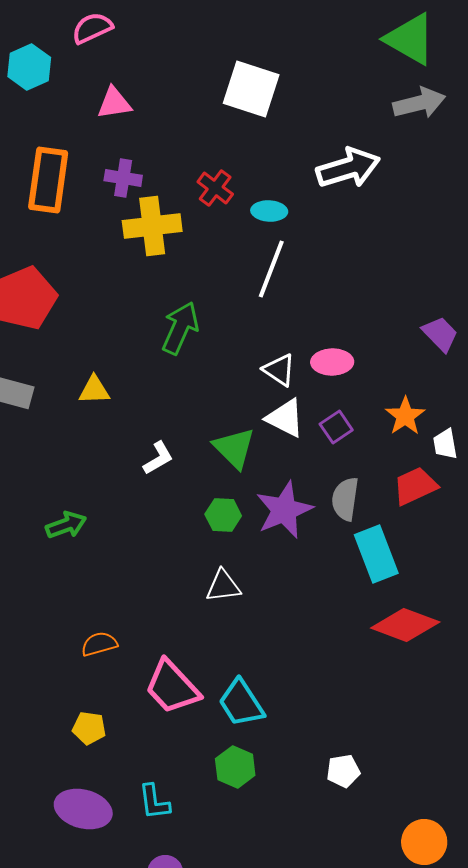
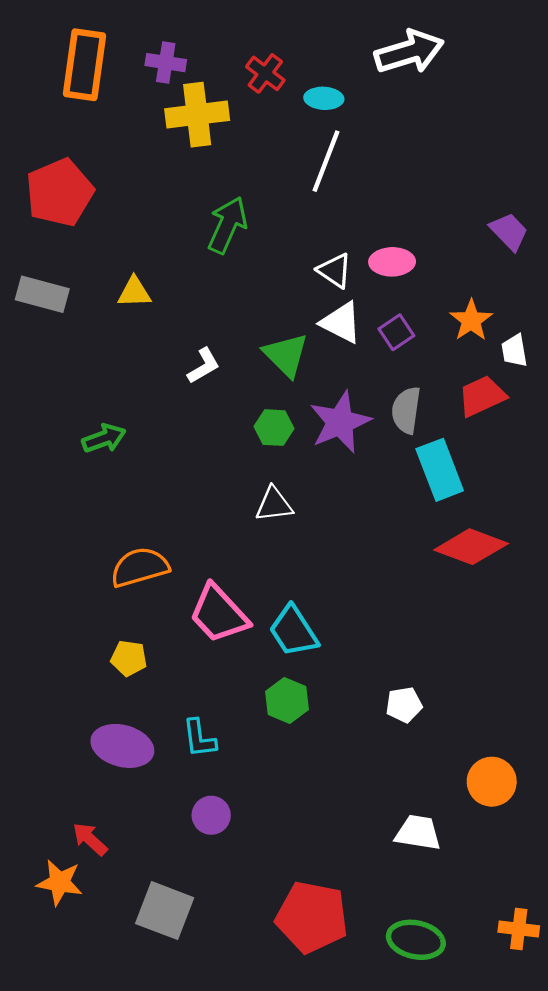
orange semicircle: (99, 644) -> (140, 567), size x1.5

